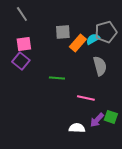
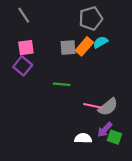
gray square: (63, 32) -> (68, 48), moved
gray pentagon: (106, 32) -> (91, 18), moved
gray semicircle: (100, 66) -> (108, 107), moved, turned 66
green square: (111, 117) -> (115, 137), moved

